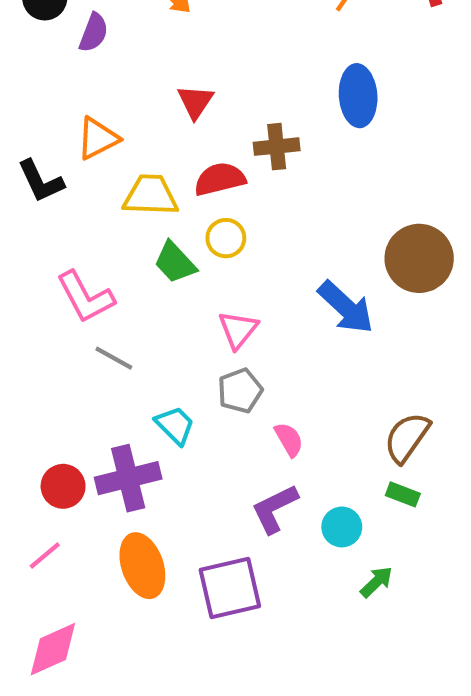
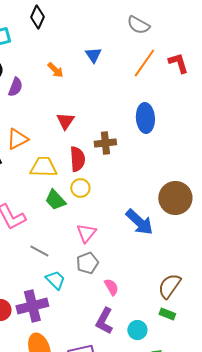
red semicircle: (220, 179) -> (77, 159), turned 100
gray line: (114, 358) -> (39, 251), moved
purple L-shape: (275, 509) -> (104, 321), turned -36

